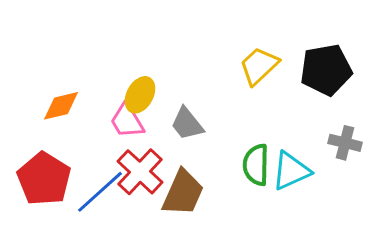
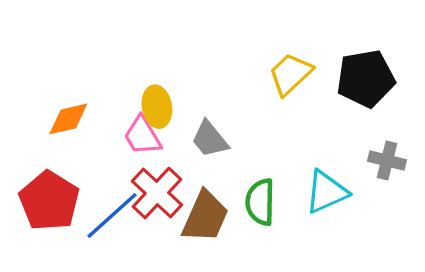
yellow ellipse: (140, 95) -> (157, 107), turned -39
green semicircle: (256, 165) -> (260, 202), moved

